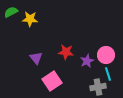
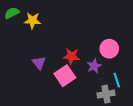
pink circle: (106, 55) -> (109, 49), moved
pink square: (52, 81) -> (65, 76), moved

